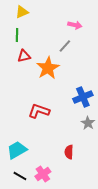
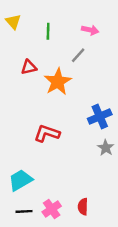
yellow triangle: (22, 12) -> (13, 22), moved, turned -48
green line: (17, 35) -> (48, 31), moved
red semicircle: (69, 152) -> (83, 207), moved
black line: (20, 176) -> (24, 211), turned -32

